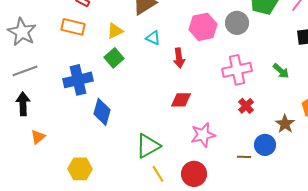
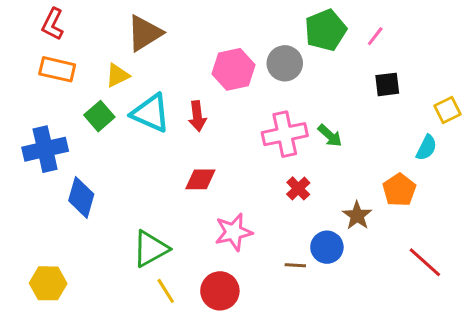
orange rectangle: (73, 27) -> (57, 69), moved
yellow triangle: (115, 31) -> (117, 75), moved
cyan triangle: (153, 38) -> (151, 113), moved, size x1.8
green arrow: (281, 71) -> (330, 136), moved

